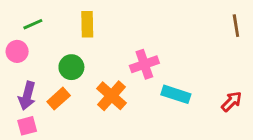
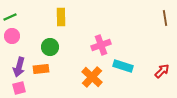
green line: (33, 24) -> (10, 17), moved
orange cross: (111, 96) -> (92, 77), moved
orange rectangle: (59, 99) -> (41, 69), turned 35

